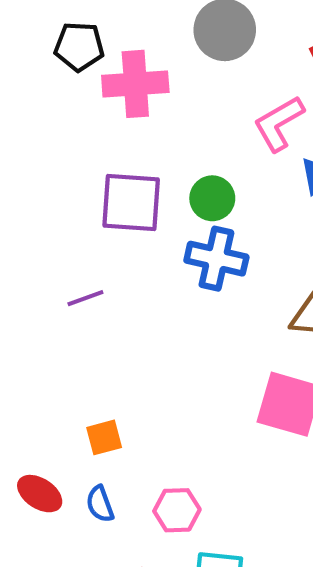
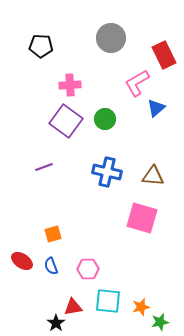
pink cross: (135, 84) -> (70, 85), moved, size x0.7
purple square: (131, 202) -> (66, 121), turned 32
blue cross: (216, 259) -> (107, 172), moved

